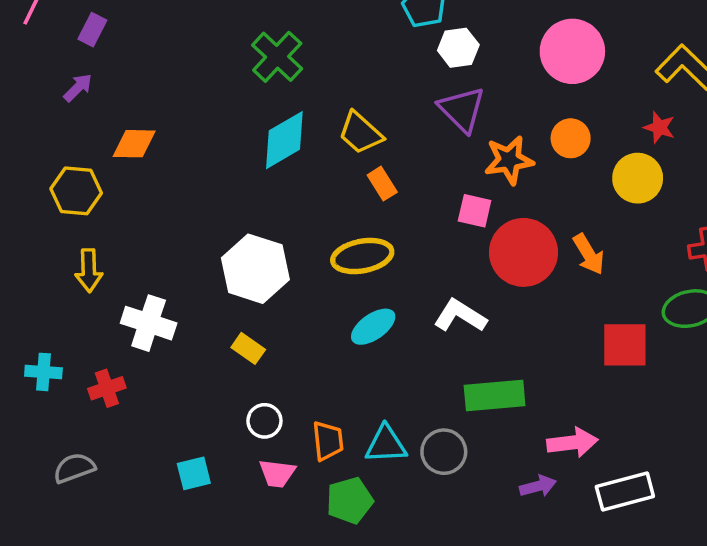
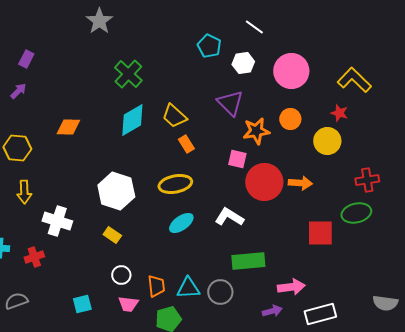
white hexagon: (458, 48) -> (243, 63), moved
orange diamond: (134, 144) -> (68, 127), moved
orange arrow: (589, 254) -> (300, 183), turned -55

